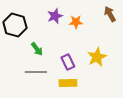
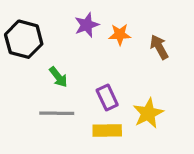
brown arrow: (110, 14) -> (159, 47), moved
yellow star: (97, 57) -> (148, 113), moved

